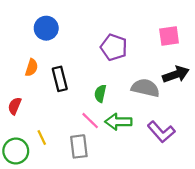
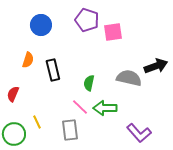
pink square: (169, 36) -> (113, 32), moved
purple pentagon: (114, 47) -> (87, 20), moved
purple L-shape: (161, 132) -> (139, 133), moved

